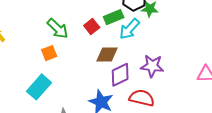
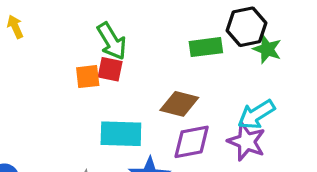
red square: (92, 26) -> (110, 69), moved, turned 35
cyan arrow: (129, 29) -> (256, 114), moved
cyan rectangle: (39, 87) -> (121, 134), moved, turned 35

